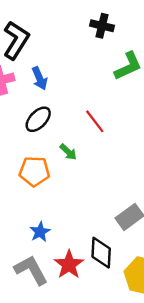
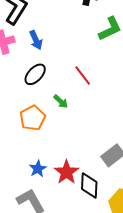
orange pentagon: (34, 171) -> (33, 118), turned -30
red star: (69, 265) -> (66, 172), moved

